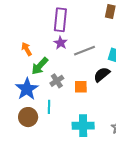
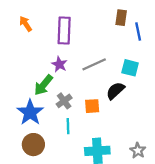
purple star: (61, 43) -> (59, 64), moved
orange arrow: (27, 49) -> (26, 24), moved
cyan line: (49, 107) -> (68, 126), moved

